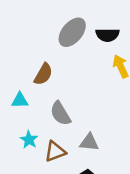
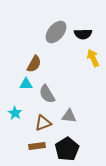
cyan triangle: (20, 100) -> (26, 84), moved
cyan star: (29, 140) -> (15, 113), moved

